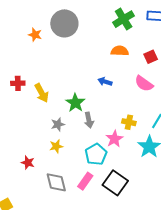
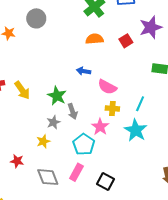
gray circle: (64, 23) -> (36, 18), size x0.7
pink semicircle: (144, 84) -> (107, 87), moved
gray star: (58, 124) -> (53, 122), moved
black square: (115, 183) -> (105, 181), moved, size x0.7

